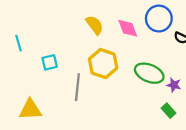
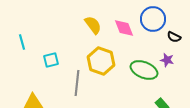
purple star: (174, 85) -> (167, 60), moved

